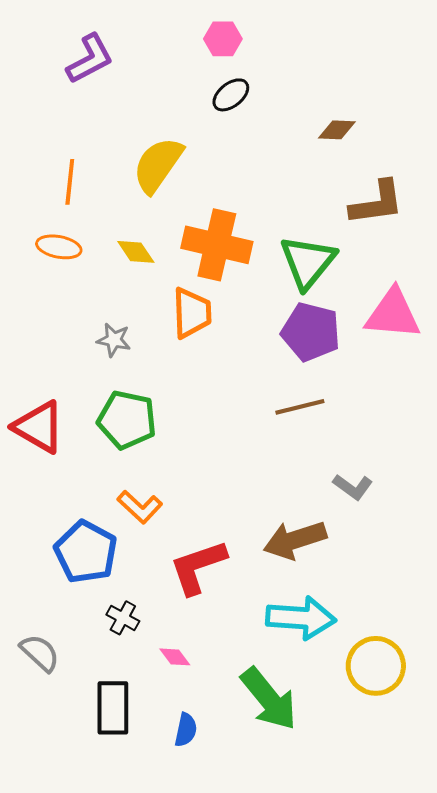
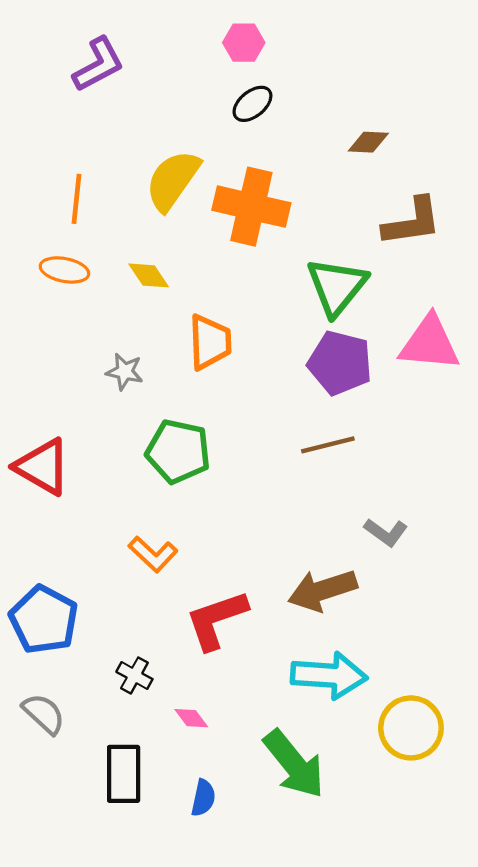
orange cross: (217, 245) -> (251, 207), moved
green pentagon: (127, 420) -> (178, 451), moved
blue pentagon: (86, 552) -> (44, 620), moved

